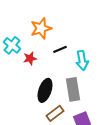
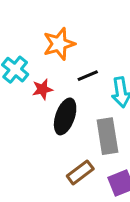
black ellipse: (45, 90) -> (65, 116), moved

